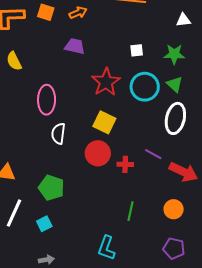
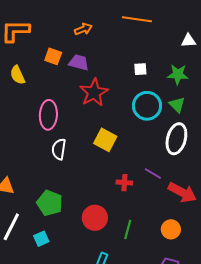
orange square: (46, 12) -> (53, 56), moved
red star: (106, 82) -> (94, 93), moved
red circle: (98, 153) -> (95, 218), moved

